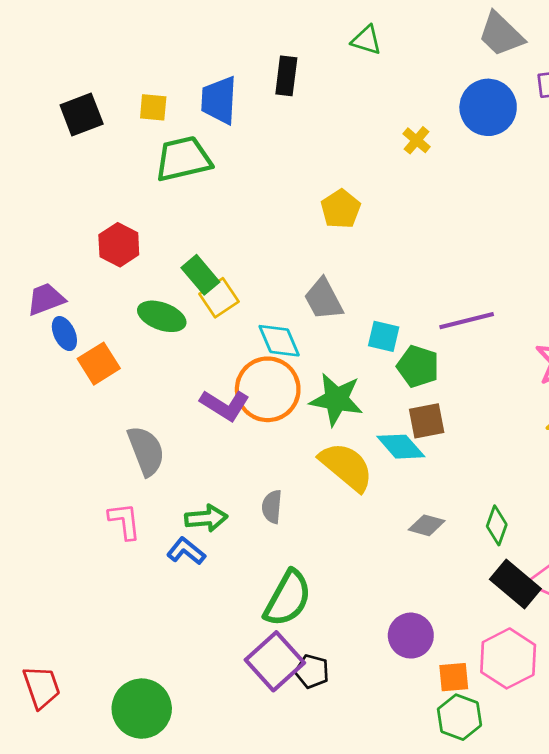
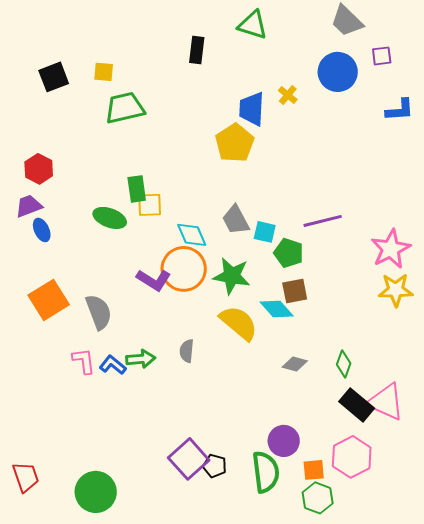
green triangle: (366, 40) -> (253, 25), size x1.4
blue trapezoid: (219, 100) -> (252, 109), moved
yellow pentagon: (341, 209) -> (235, 143), size x1.4
red hexagon: (119, 245) -> (39, 169), moved
green rectangle: (200, 275) -> (137, 189), turned 32
yellow square: (219, 298) -> (150, 205), turned 32
gray trapezoid: (323, 299) -> (236, 220), moved
orange square: (99, 364) -> (49, 300), moved, size x1.4
blue L-shape: (186, 551) -> (113, 365), moved
green semicircle: (288, 598) -> (266, 472), moved, turned -36

